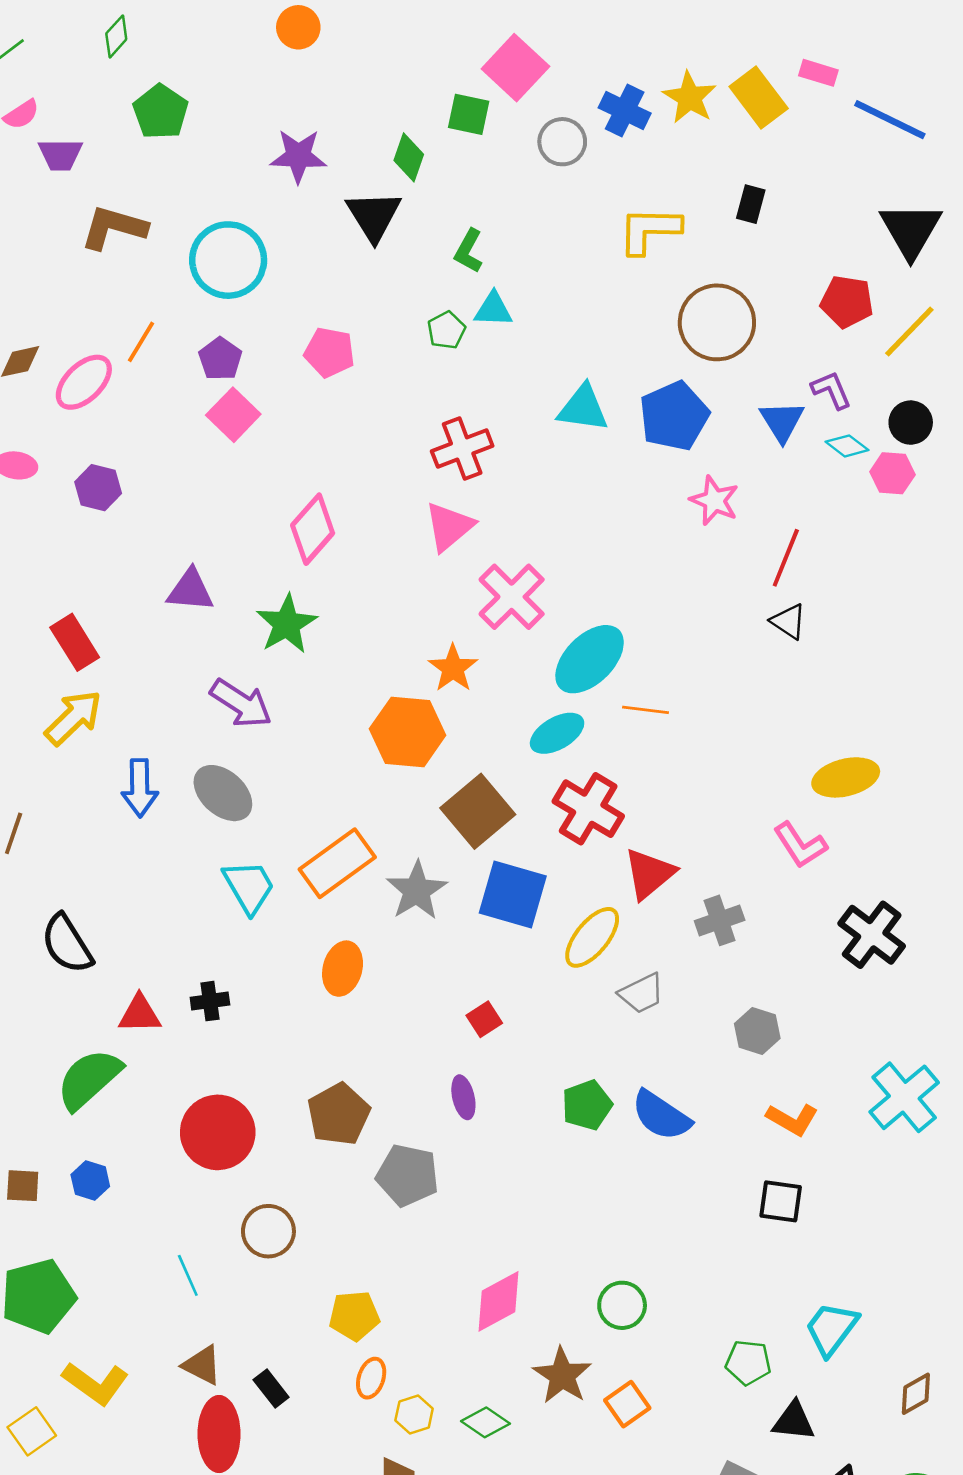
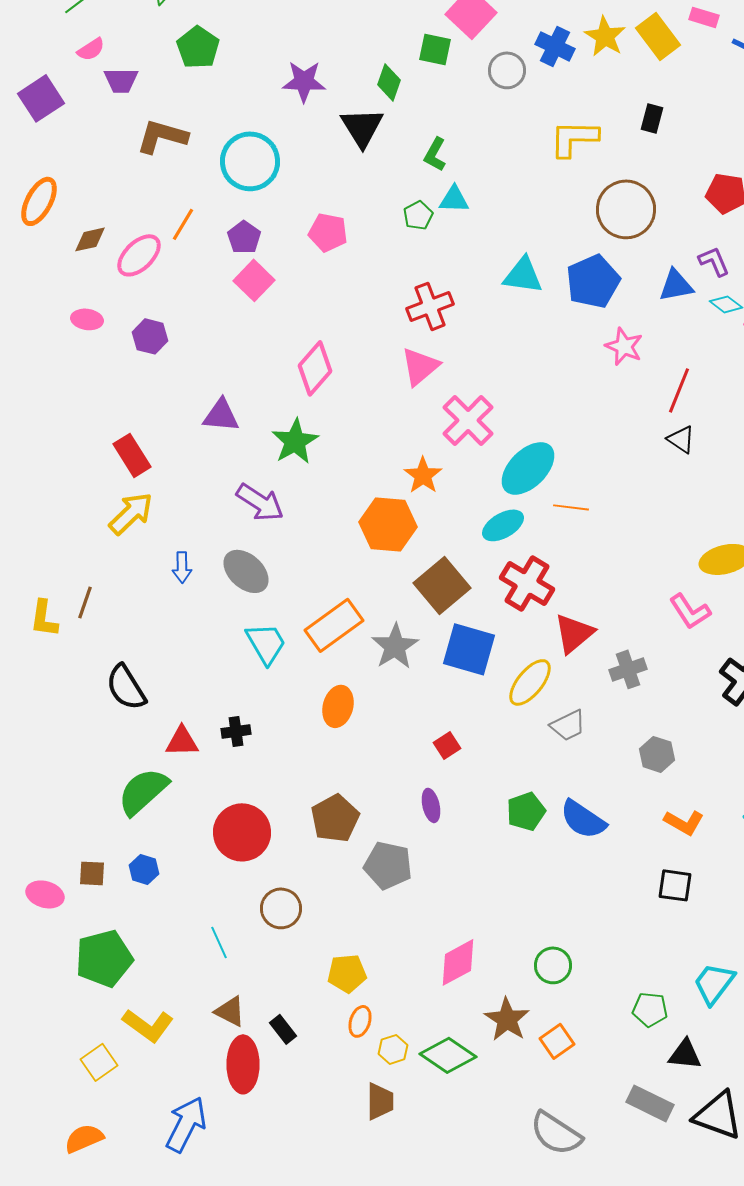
blue triangle: (782, 421) -> (676, 285), turned 51
blue arrow: (140, 788) -> (182, 567), size x0.7
green diamond: (486, 1422) -> (448, 1055), size x1.5

